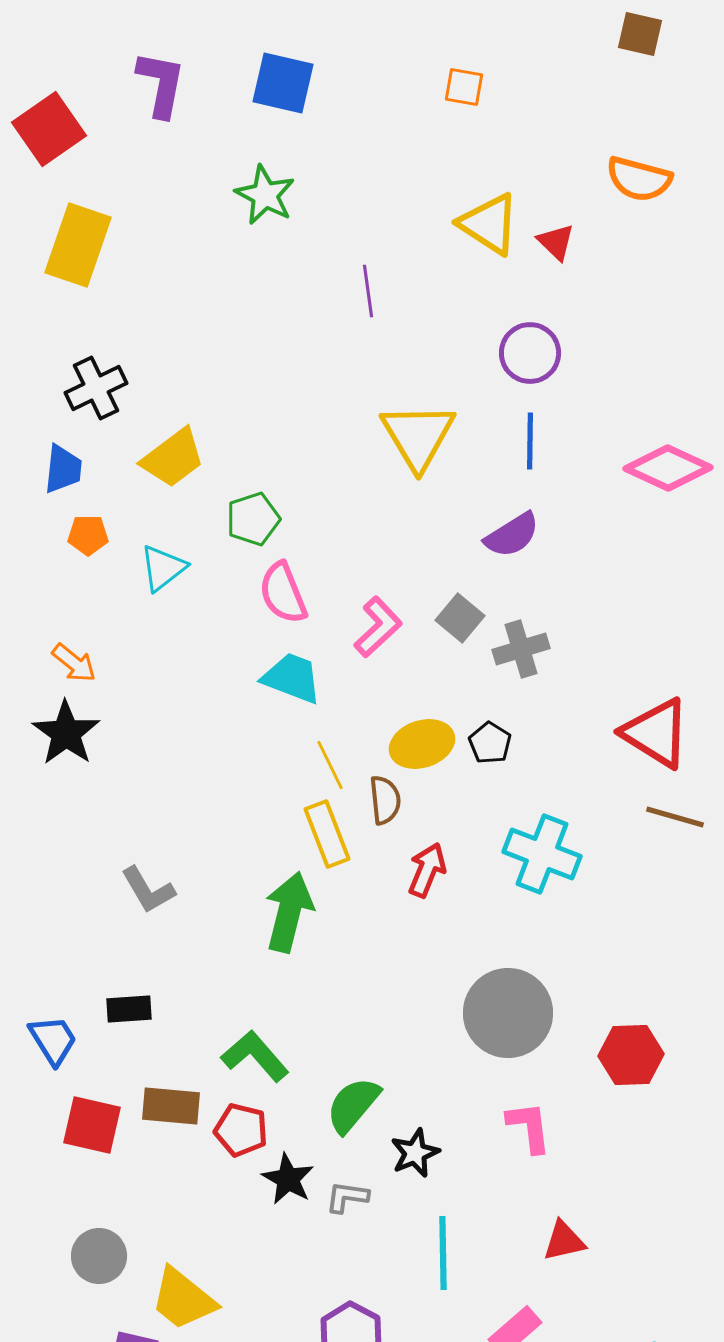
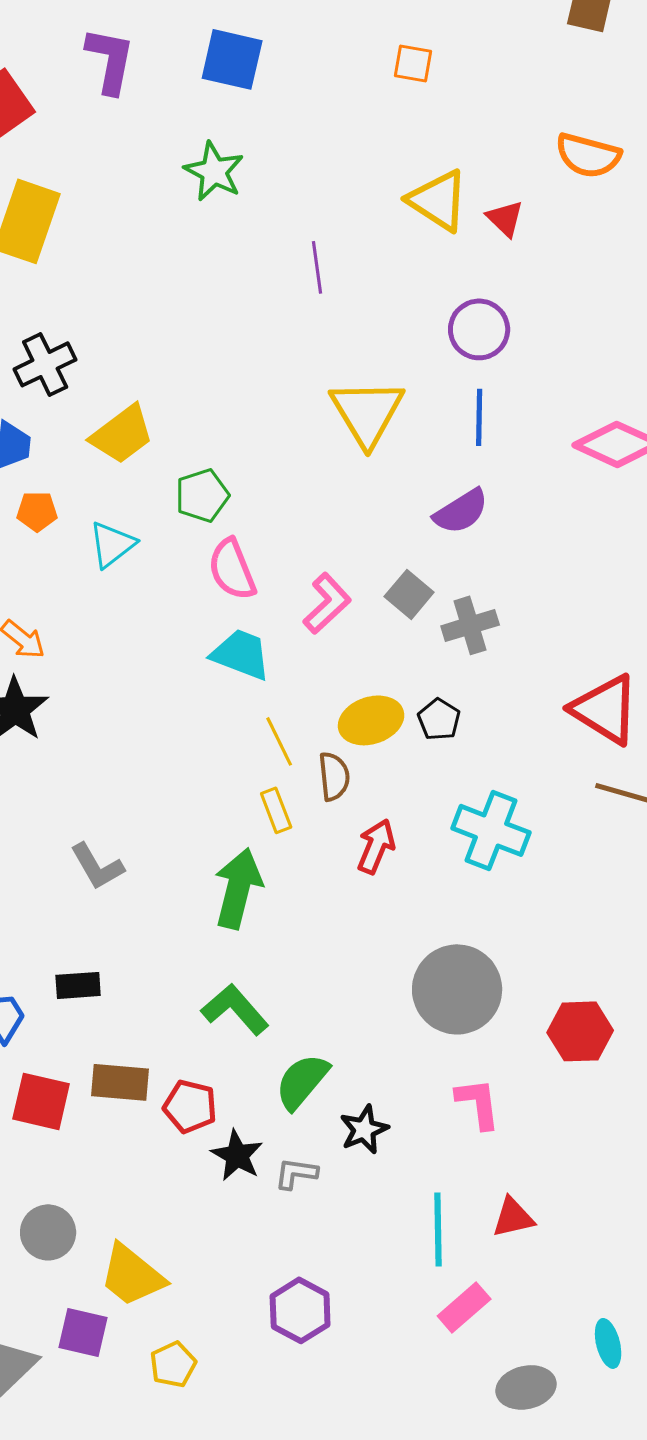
yellow rectangle: (327, 834) -> (276, 810), size x0.7
green L-shape: (255, 1056) -> (235, 1009), moved
cyan line: (443, 1253) -> (438, 1229), moved

